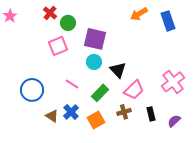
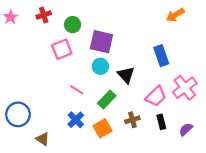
red cross: (50, 13) -> (44, 15), moved, turned 32
orange arrow: (139, 14) -> (175, 15), moved
blue rectangle: (168, 21) -> (161, 56), moved
blue circle: (32, 90) -> (18, 114), moved
pink trapezoid: (134, 90) -> (156, 96), moved
brown triangle: (52, 116) -> (43, 139), moved

